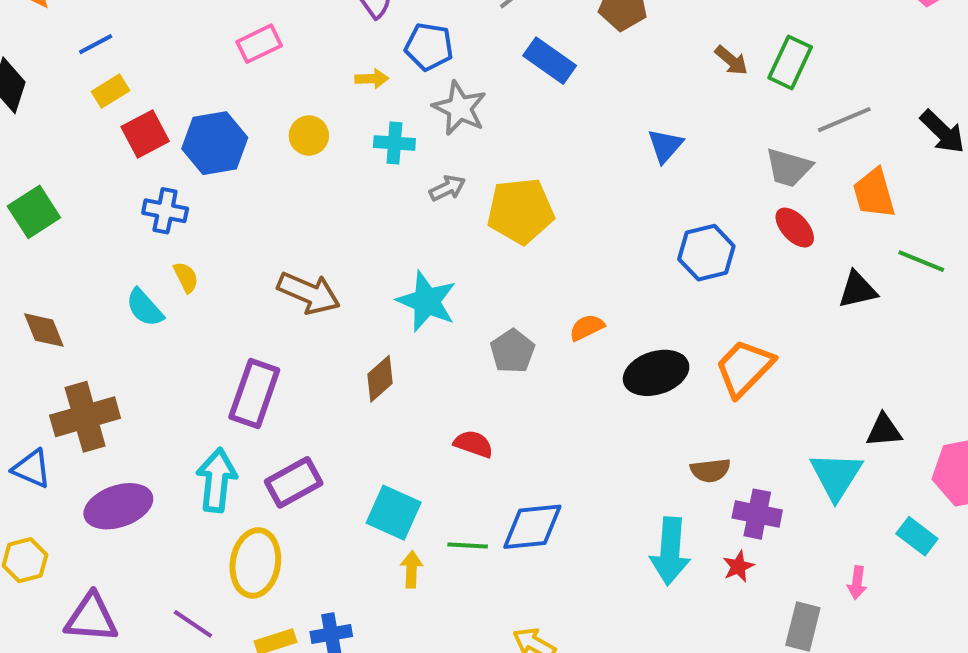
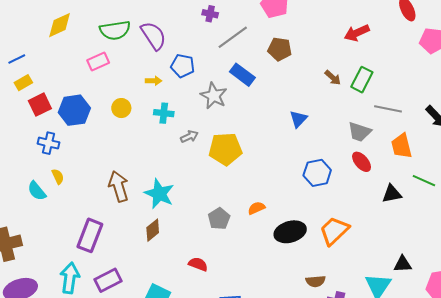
gray star: (460, 108) -> (214, 96), moved
gray line: (844, 120) -> (388, 109), turned 32
brown arrow: (309, 293) -> (119, 186), turned -132
cyan star: (427, 301) -> (159, 194), moved

